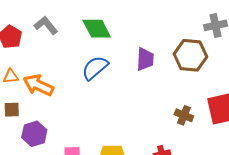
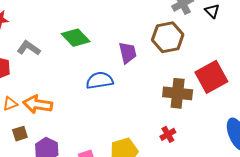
blue semicircle: (95, 68) -> (100, 80), moved, turned 48
brown cross: (184, 115) -> (178, 93), size x1.6

